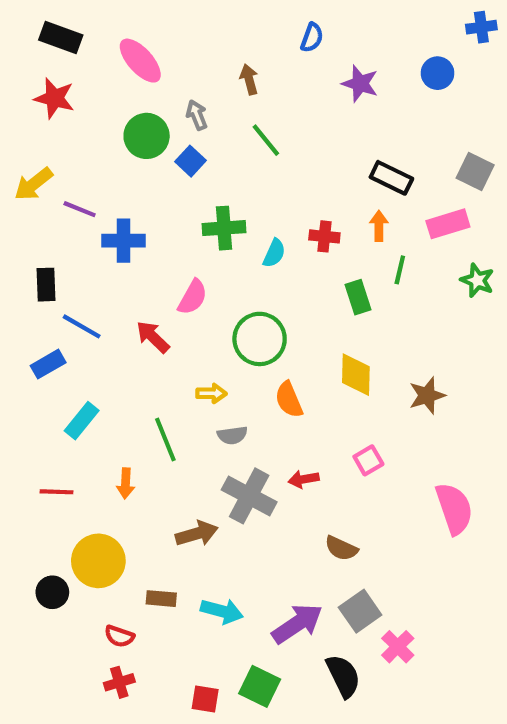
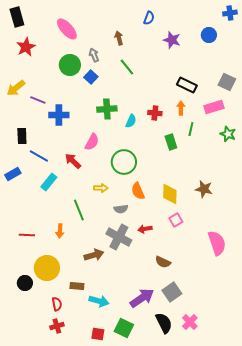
black rectangle: (61, 38) -> (17, 17), moved, turned 54
red star: (54, 98) -> (26, 47), turned 30
blue rectangle: (48, 364) -> (13, 174), moved
yellow diamond: (356, 375) -> (170, 194), moved
brown star: (427, 395) -> (204, 189), turned 30
cyan rectangle: (82, 421) -> (49, 182), moved
gray semicircle: (232, 435) -> (121, 209), moved
cyan arrow: (222, 611) -> (99, 301), moved
red semicircle: (119, 636) -> (57, 304), turned -120
pink cross: (398, 647) -> (190, 322), moved

